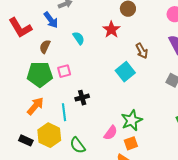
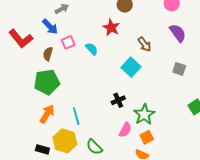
cyan semicircle: (79, 38) -> (92, 49), moved
pink square: (64, 71) -> (68, 42), moved
black cross: (82, 98) -> (118, 100), moved

